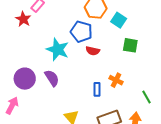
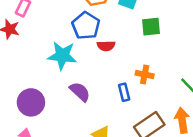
blue pentagon: (81, 32) -> (86, 26), turned 30
purple semicircle: (52, 78) -> (80, 92), moved

